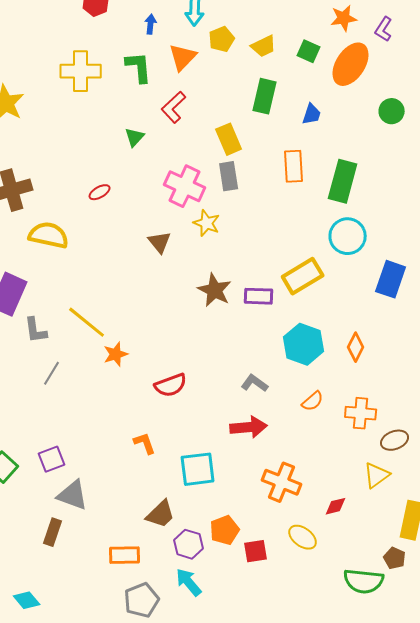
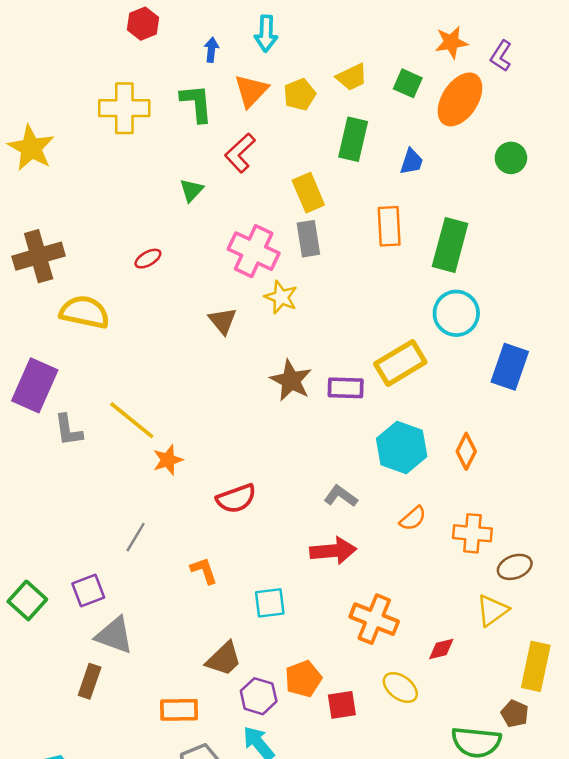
yellow pentagon: (222, 39) -> (300, 94), moved
gray line: (52, 373) -> (136, 537), moved
cyan square: (198, 469) -> (270, 603), size x0.7

